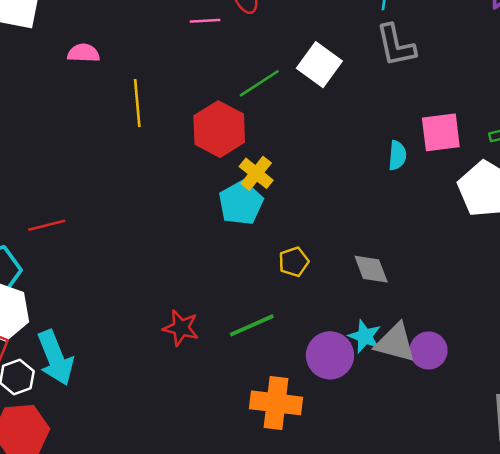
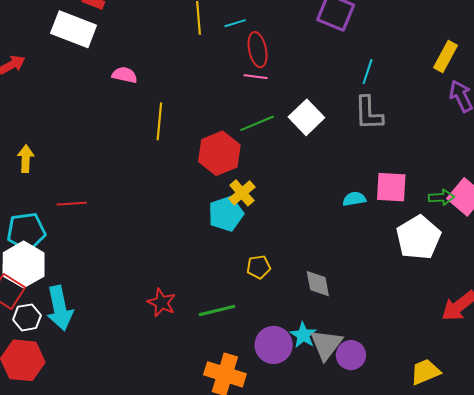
pink line: (205, 21) -> (256, 77), moved
cyan semicircle: (397, 155) -> (354, 199), turned -115
gray triangle: (395, 343) -> (326, 344), turned 42

